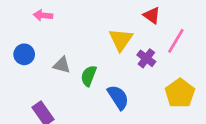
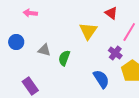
purple cross: (146, 58) -> (115, 53), moved
blue semicircle: (118, 97) -> (101, 79), moved

